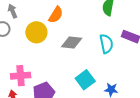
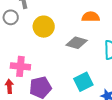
orange semicircle: (56, 15) -> (91, 17), moved, turned -132

